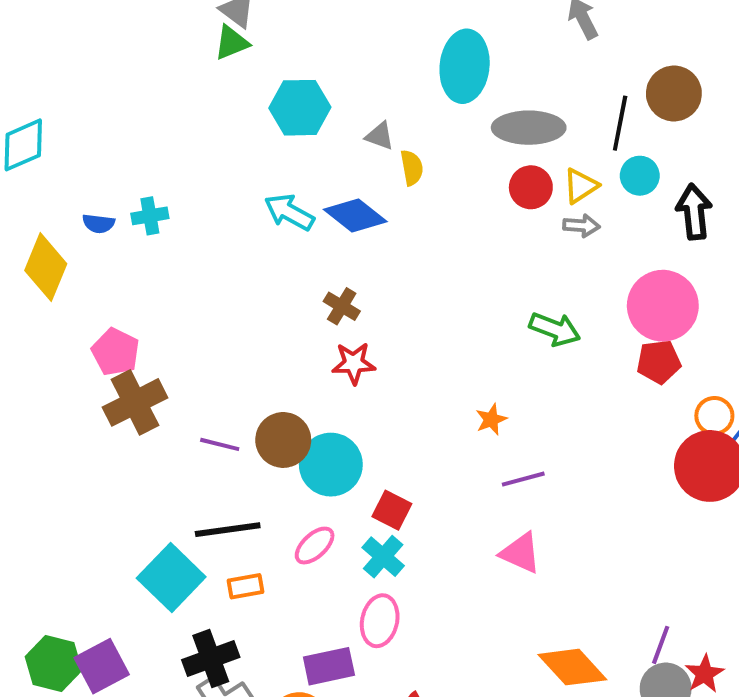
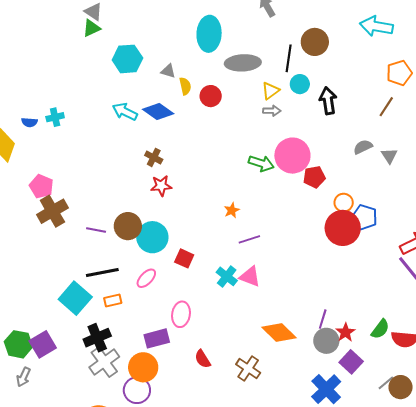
red circle: (531, 187) -> (211, 96), moved
pink circle: (663, 306) -> (292, 156), moved
cyan cross: (383, 557) -> (227, 276), moved

